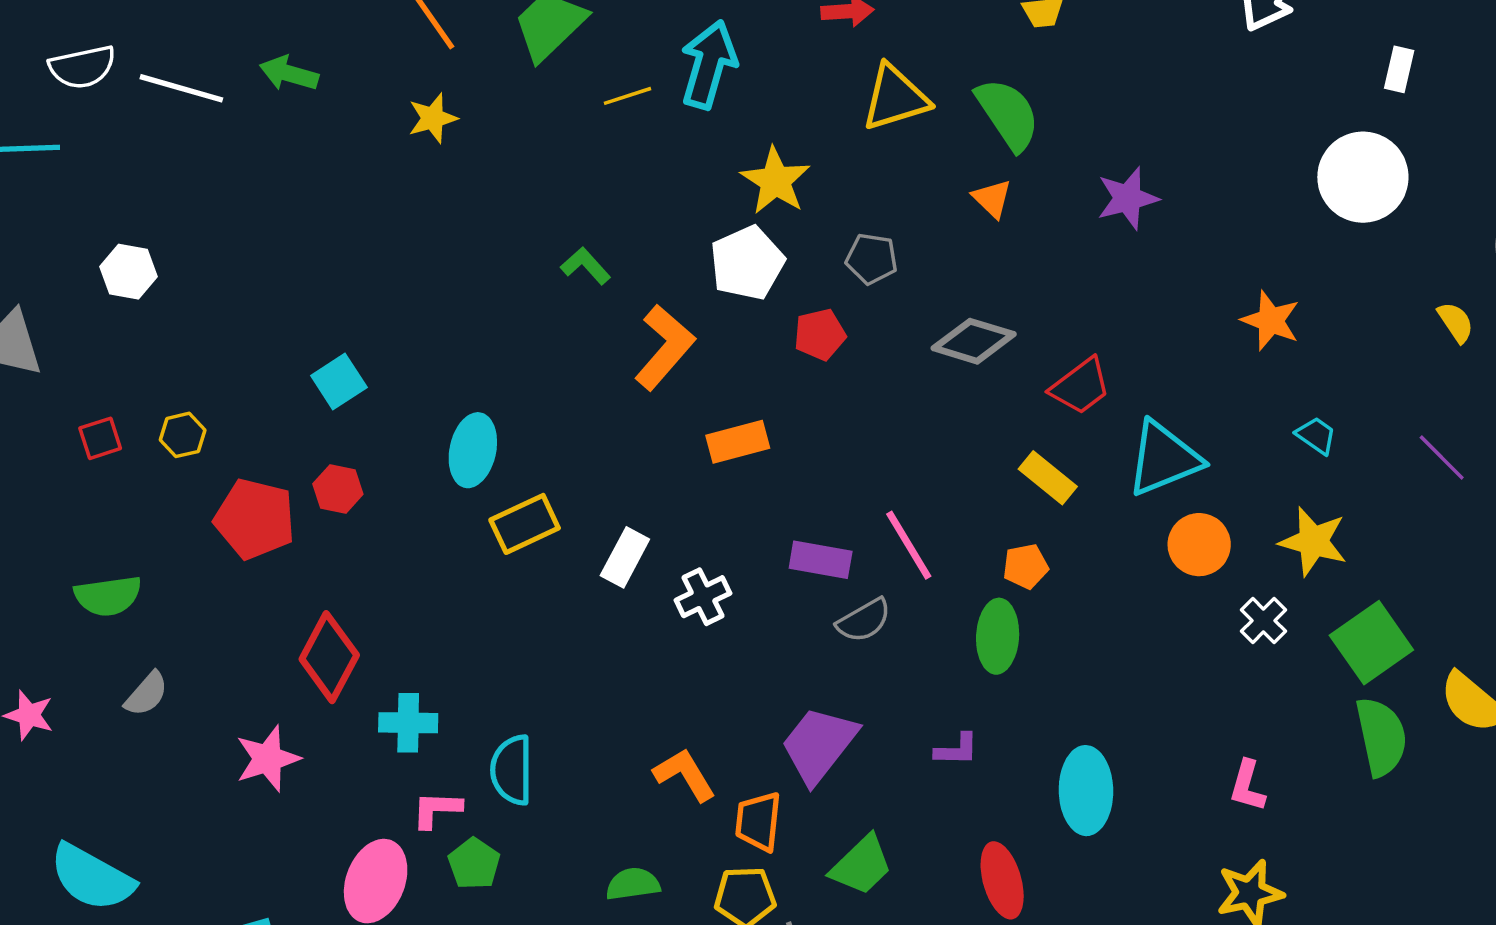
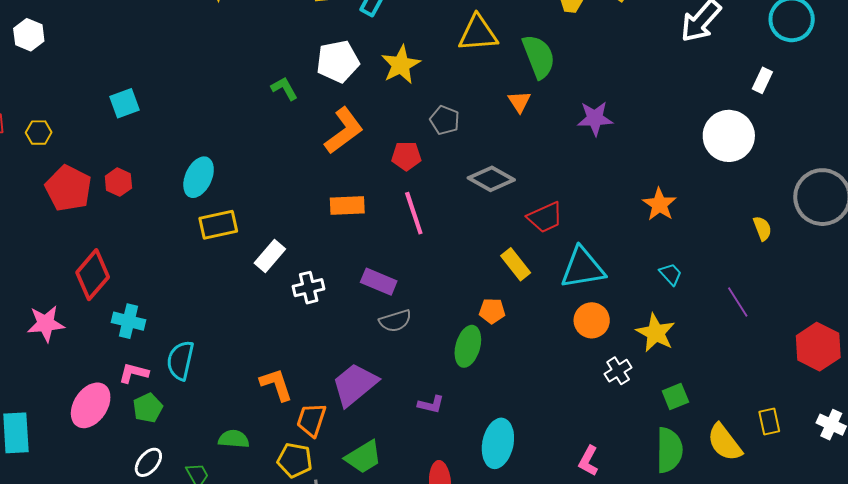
white pentagon: (747, 263) -> (338, 61), moved
orange L-shape: (664, 347) -> (344, 131), moved
cyan square: (339, 382) -> (125, 103), moved
pink line: (909, 545) -> (414, 213), moved
green square: (1371, 643) -> (675, 396), size x0.6

